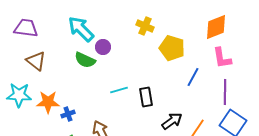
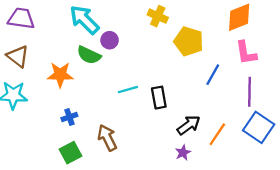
brown triangle: (36, 61) -> (18, 56), moved
orange star: (48, 102) -> (60, 75), moved

